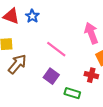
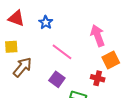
blue star: (32, 16) -> (46, 22), moved

